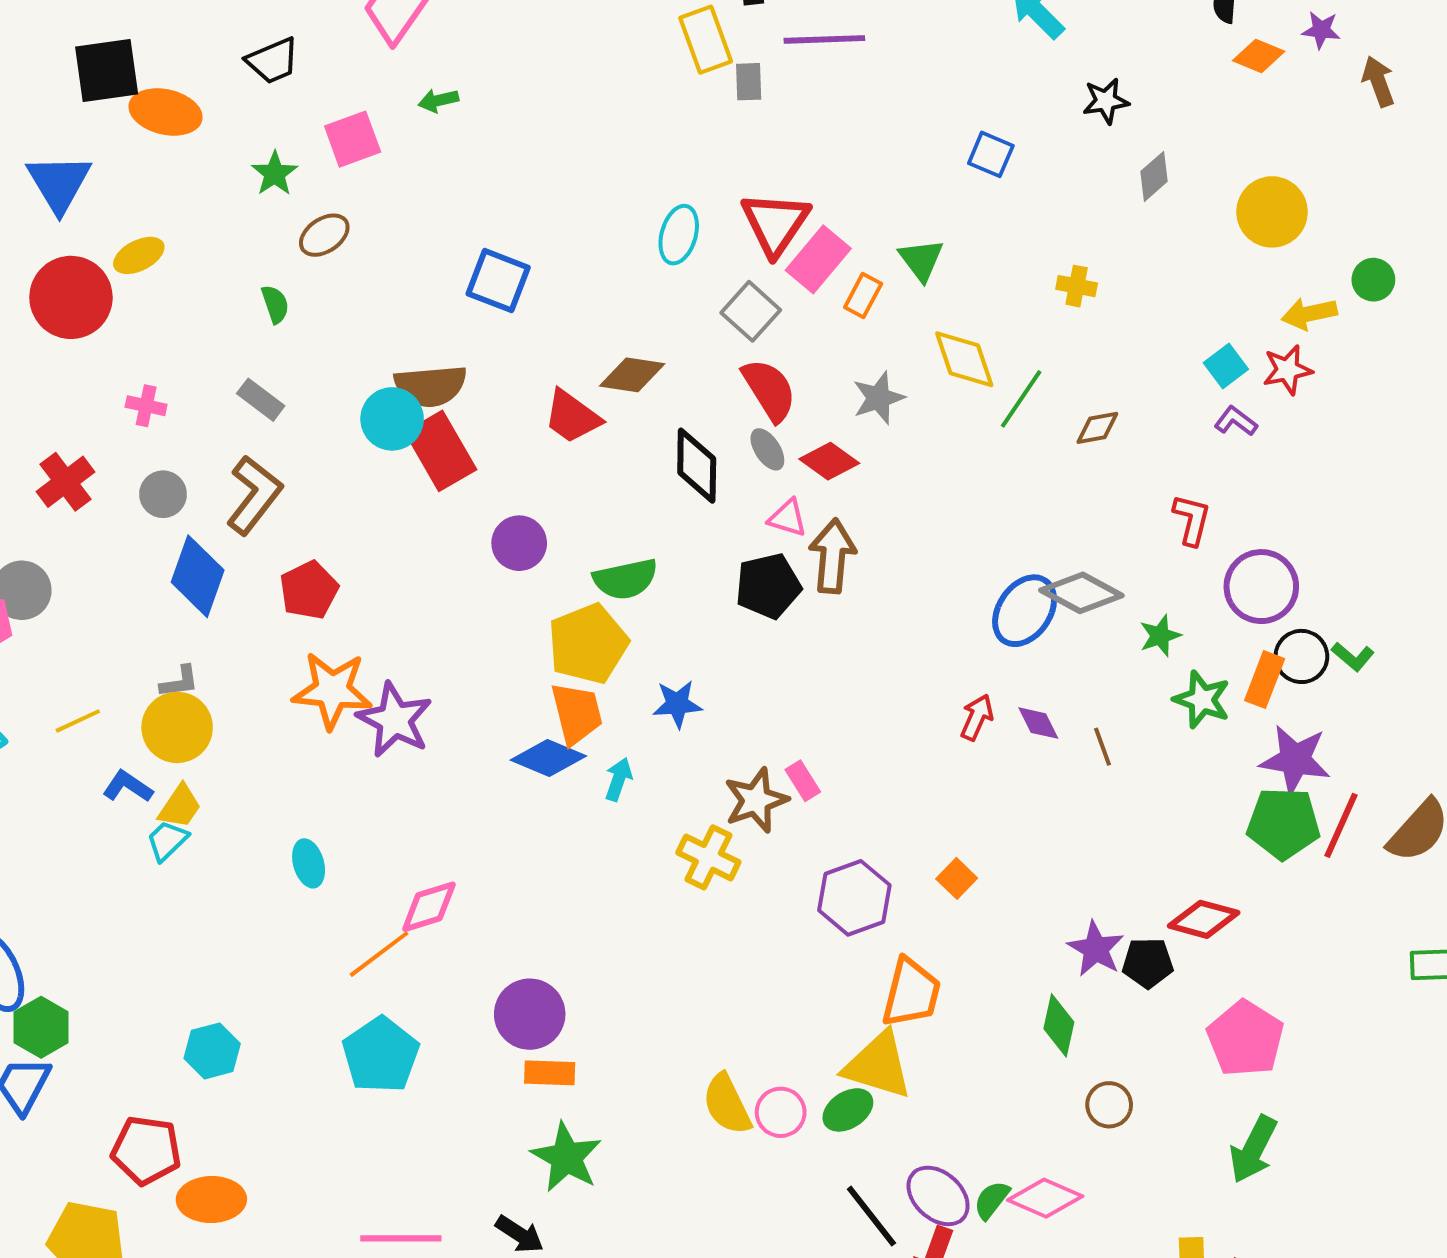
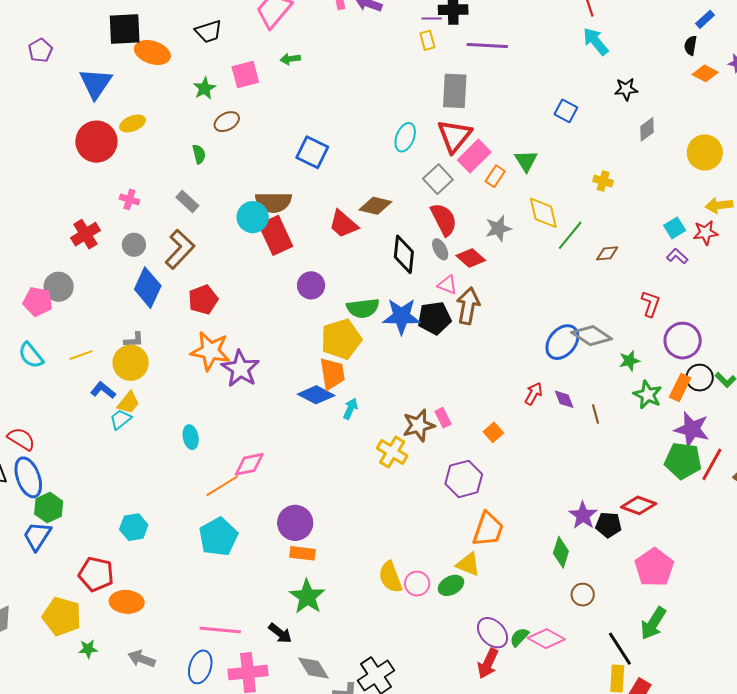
yellow rectangle: (706, 40) -> (427, 40), size x0.6
gray rectangle: (749, 82) -> (455, 91), moved, size x1.8
blue star: (677, 704) -> (401, 316), moved, size x1.5
orange square: (957, 878) -> (493, 432), moved
yellow triangle: (878, 1065) -> (468, 564), size x0.7
black line: (871, 1216) -> (620, 649), moved

